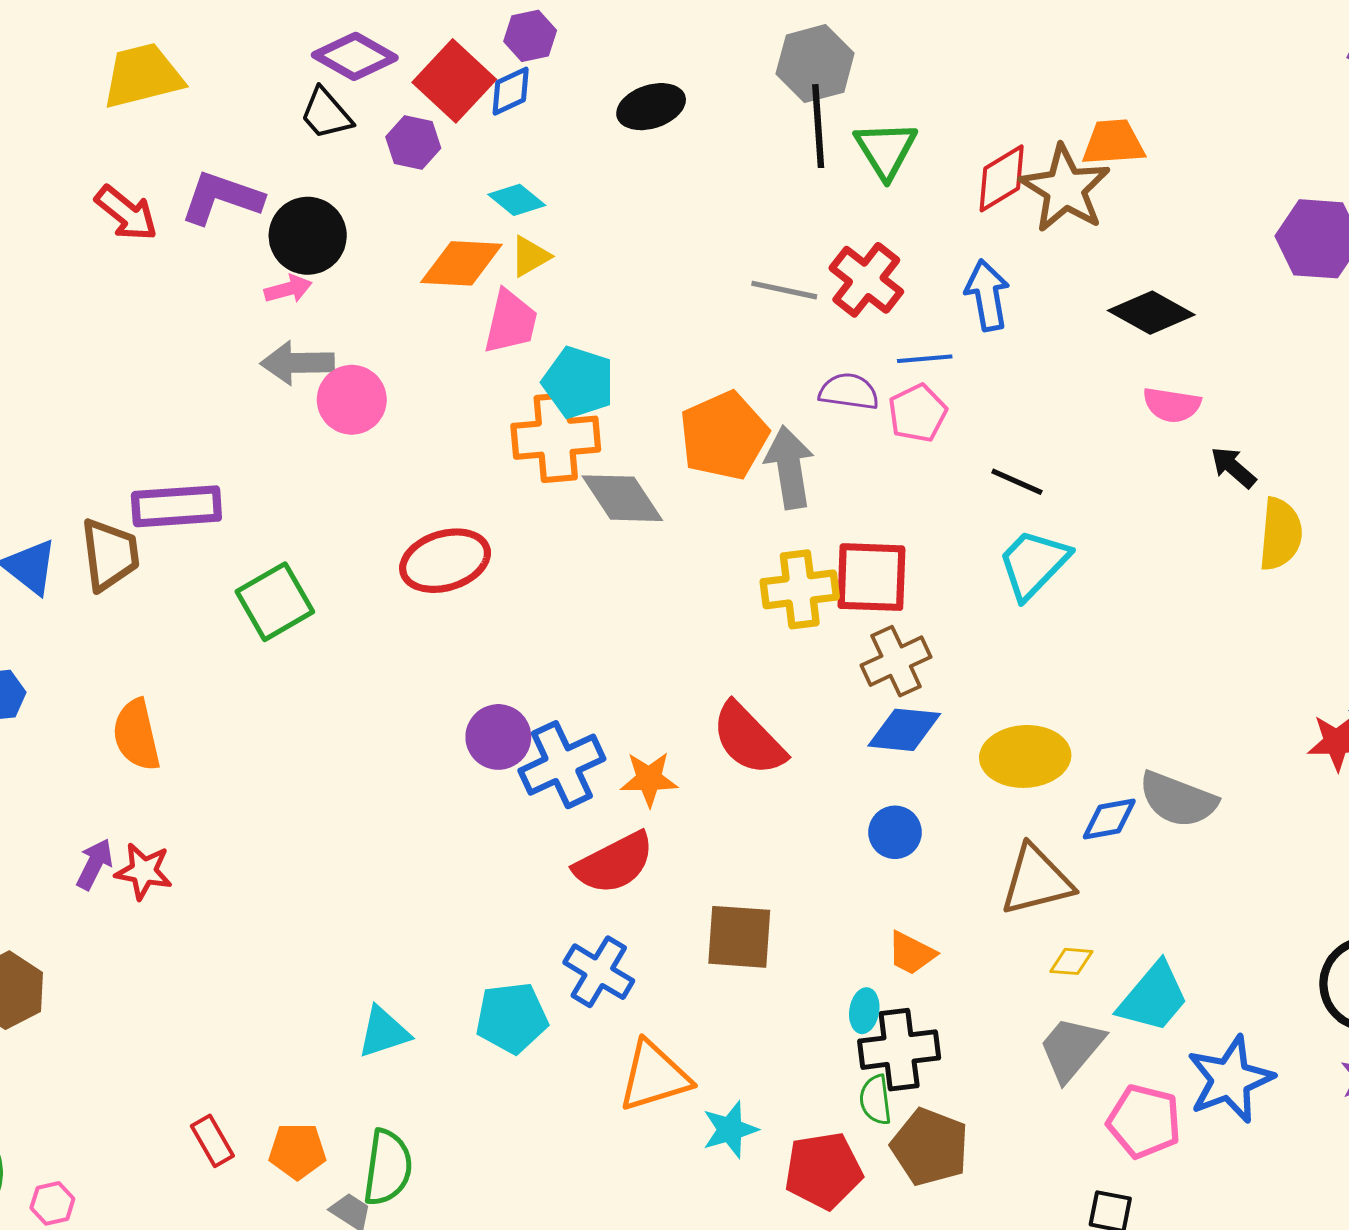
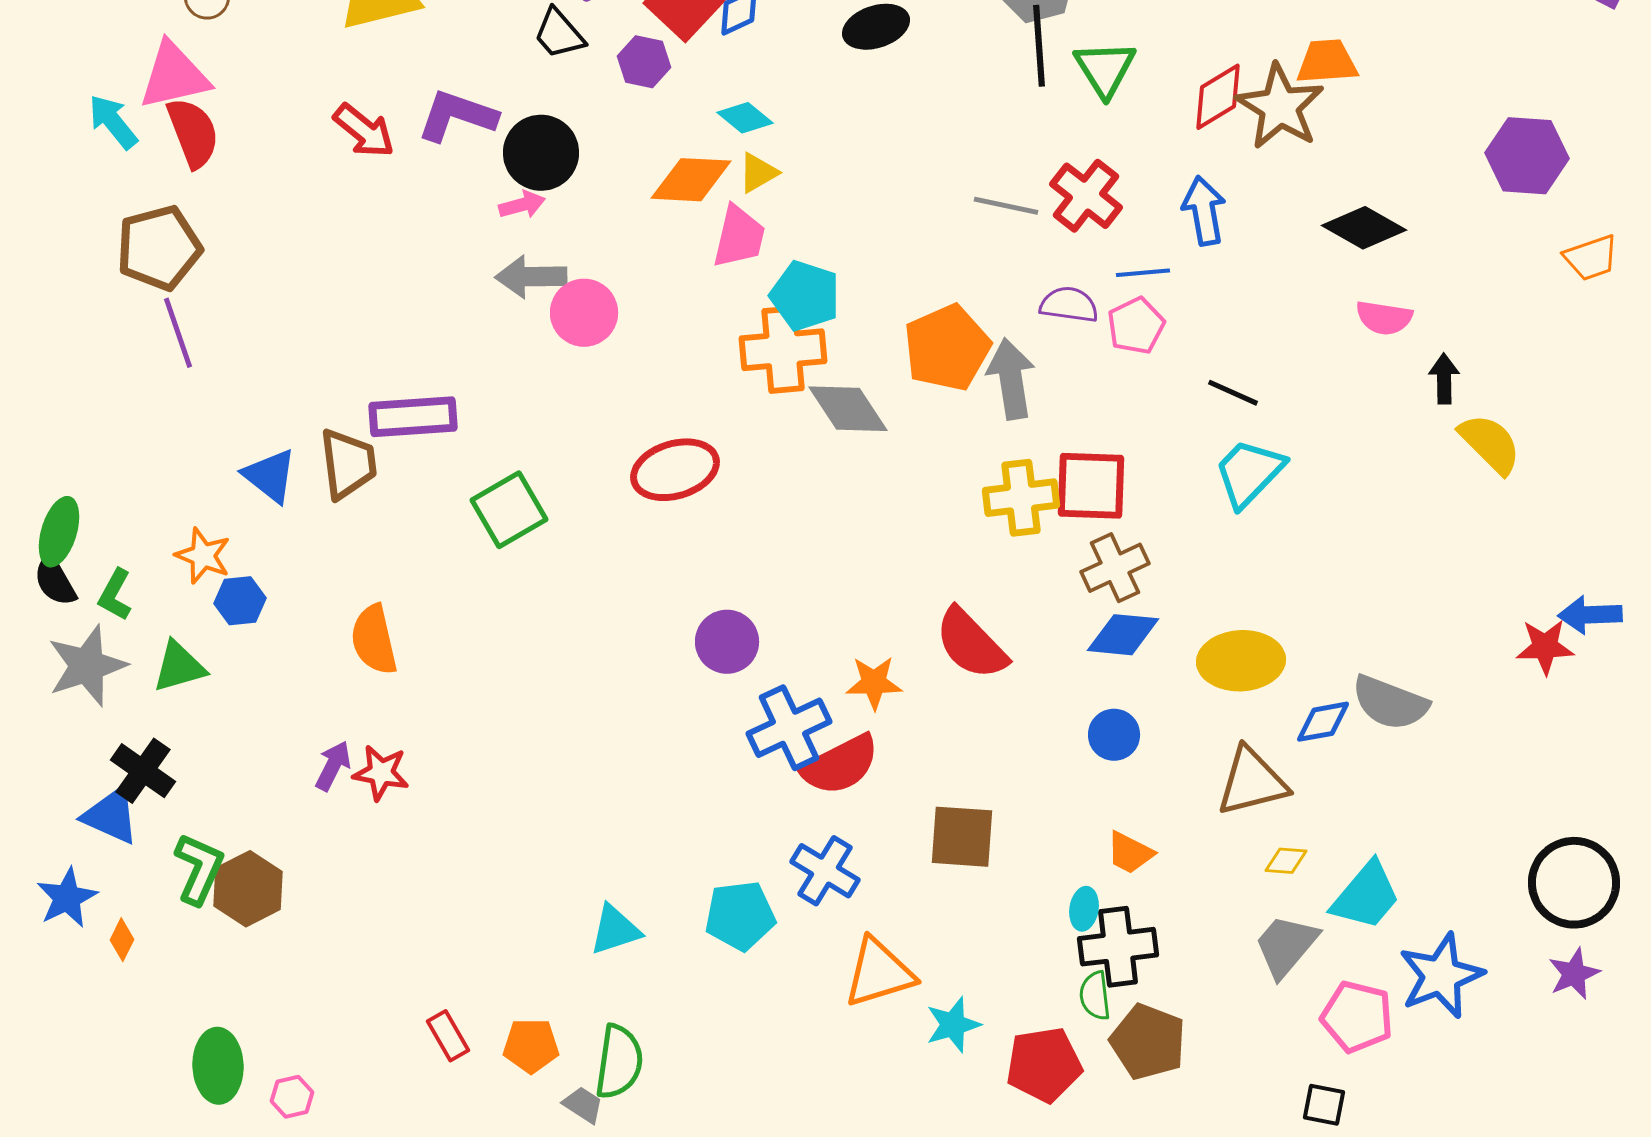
black arrow: (1233, 467) -> (1444, 379), turned 48
yellow semicircle: (1280, 534) -> (1490, 444), turned -50
blue cross: (562, 765) -> (789, 728), moved

